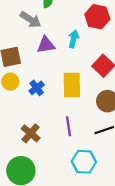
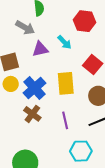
cyan arrow: (74, 39) -> (65, 42), turned 126
blue cross: (37, 88) -> (35, 88), size x1.6
brown cross: (31, 133) -> (32, 114), moved

